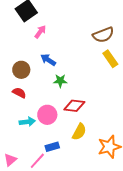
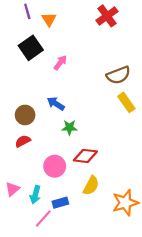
pink arrow: (40, 32) -> (60, 63), moved
red semicircle: (19, 93) -> (23, 141), turned -56
cyan arrow: (27, 122) -> (35, 195), moved, turned 112
pink triangle: (10, 160) -> (13, 189), moved

